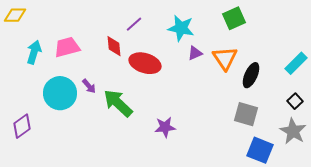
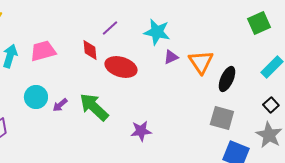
green square: (234, 18) -> (259, 23), moved
purple arrow: (89, 86) -> (60, 105), moved, turned 91
cyan circle: (60, 93) -> (36, 97), size x0.7

